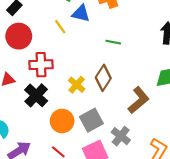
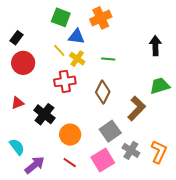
red cross: (41, 65) -> (65, 81), moved
yellow cross: (77, 85) -> (77, 59), moved
gray square: (91, 120) -> (110, 131), moved
gray cross: (121, 136) -> (131, 150), moved

